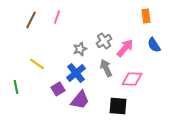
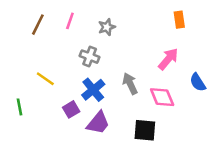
gray cross: (104, 41) -> (90, 57), moved, turned -35
blue semicircle: (154, 45) -> (198, 82), moved
pink arrow: (125, 48) -> (168, 59), moved
gray star: (80, 49) -> (107, 27), moved
pink diamond: (132, 79) -> (162, 97), turned 65

